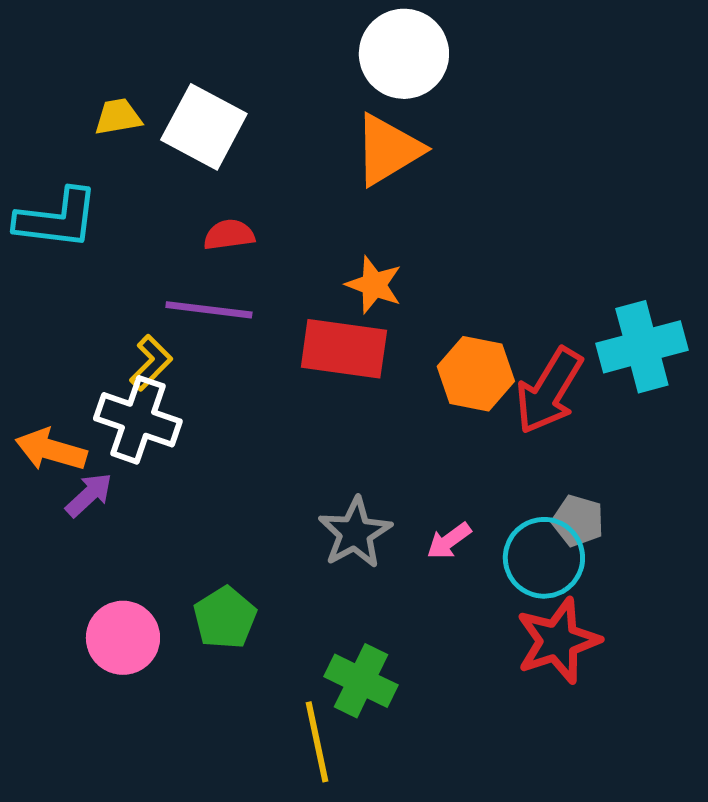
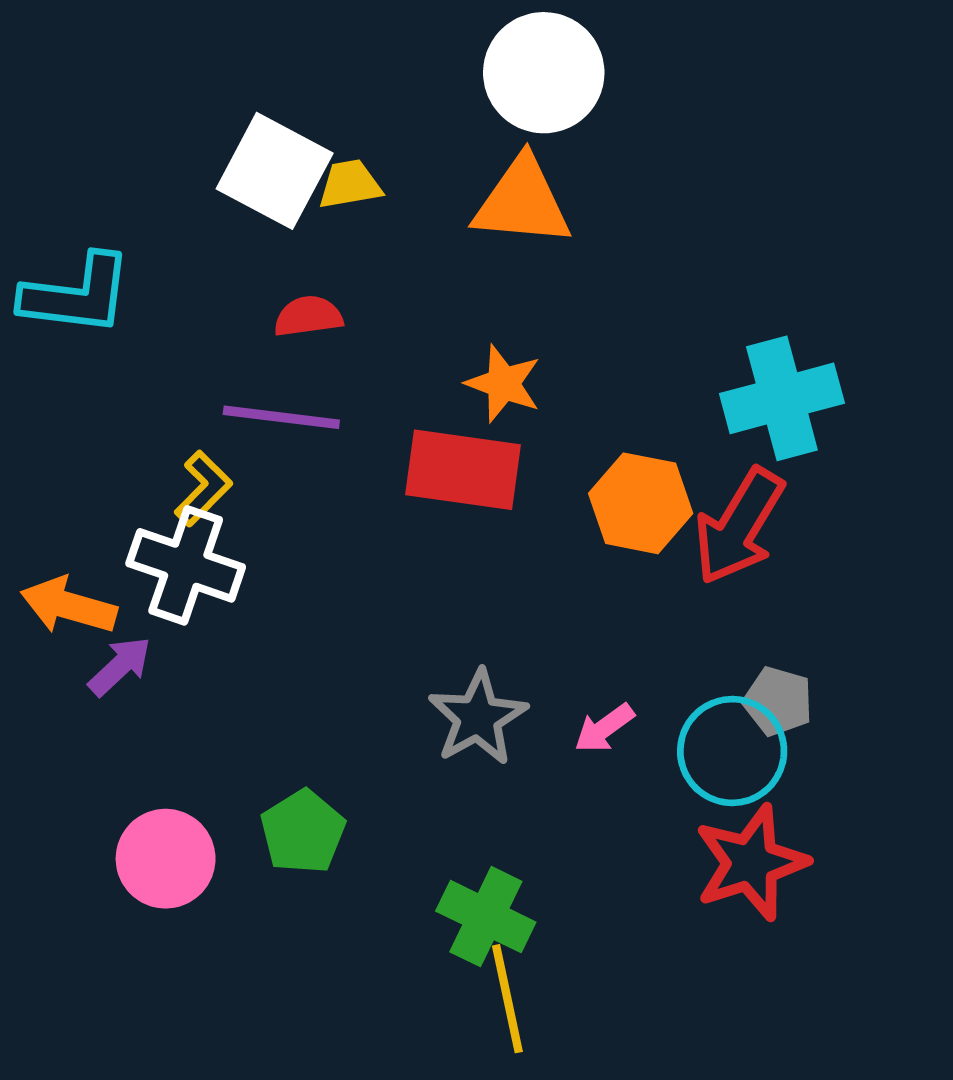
yellow trapezoid: (118, 117) -> (350, 184), moved
orange triangle: (388, 150) -> (522, 202), turned 36
cyan cross: (642, 347) -> (782, 398), moved
yellow line: (317, 742) -> (507, 999), moved

